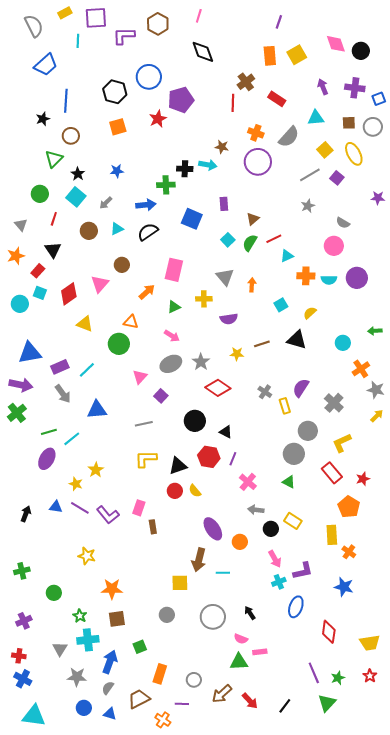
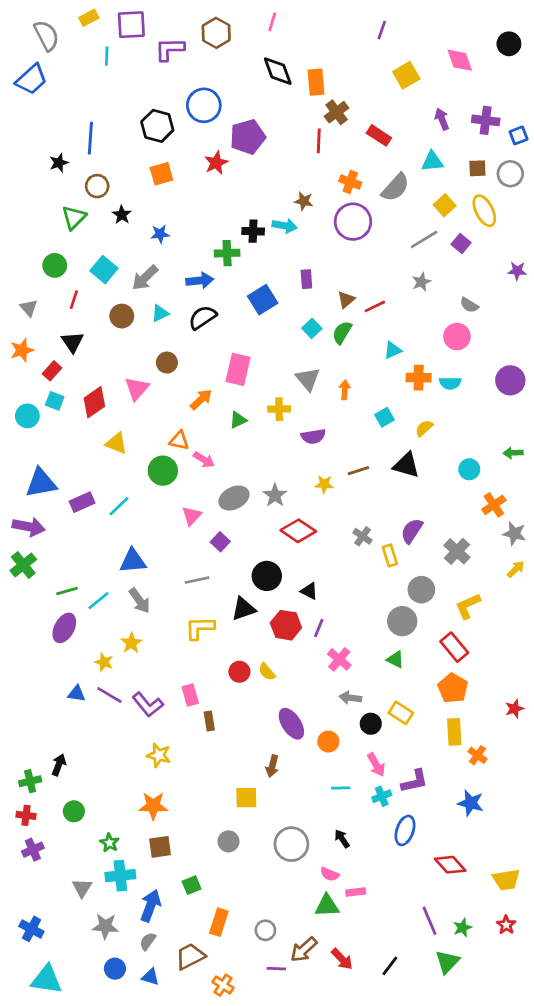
black circle: (361, 51) -> (509, 44), moved
orange rectangle: (270, 56) -> (316, 82), moved
blue trapezoid: (46, 65) -> (31, 79), moved
black star: (78, 174) -> (122, 215), moved
gray arrow: (106, 203) -> (145, 278), size x1.5
blue square: (192, 219) -> (263, 300), turned 35
red line: (274, 239) -> (375, 306), moved
purple circle: (357, 278) -> (510, 380), moved
pink arrow: (172, 336) -> (204, 460), moved
gray arrow: (63, 394) -> (140, 601), moved
black triangle: (178, 466) -> (244, 609), moved
red star: (363, 479) -> (514, 709), moved
orange pentagon: (349, 507) -> (453, 688), moved
pink rectangle: (139, 508) -> (190, 695), turned -35
black arrow: (26, 514) -> (59, 765), moved
yellow star: (87, 556) -> (159, 755), moved
brown arrow: (199, 560) -> (272, 766), size x0.7
cyan line: (223, 573) -> (341, 788), moved
red diamond: (329, 632) -> (450, 865), turned -50
red cross: (19, 656) -> (26, 815), moved
purple line: (182, 704) -> (276, 969), moved

